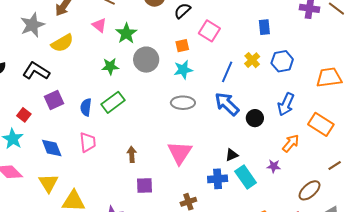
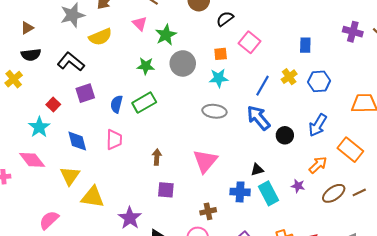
brown ellipse: (310, 190) -> (334, 193), moved

